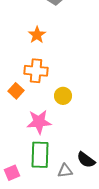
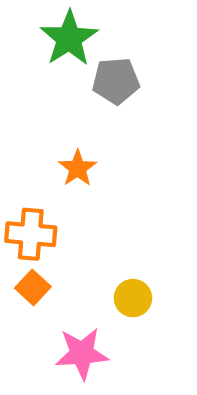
orange cross: (36, 71) -> (31, 234), moved

